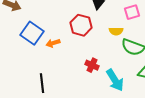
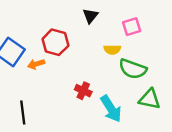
red hexagon: (81, 25) -> (55, 42), moved

